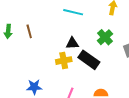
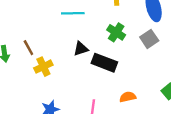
yellow cross: (64, 61) -> (43, 67), moved

